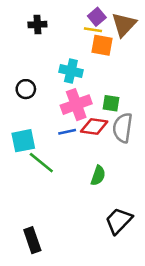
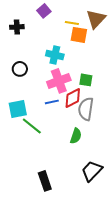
purple square: (97, 17) -> (44, 11), moved
black cross: (37, 25) -> (17, 27), moved
red diamond: (94, 126) -> (73, 98), turned -35
gray semicircle: (123, 128) -> (86, 109), moved
black rectangle: (32, 240) -> (45, 181), moved

